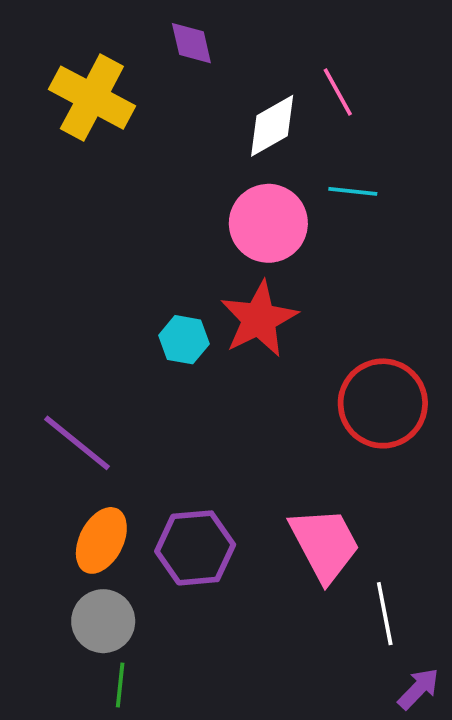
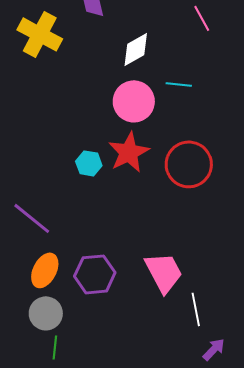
pink line: (338, 92) -> (202, 18), moved
red circle: (383, 403) -> (189, 164), moved

